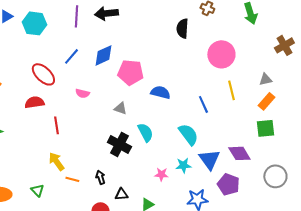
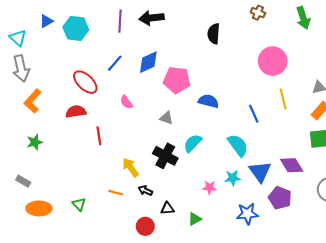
black semicircle: (182, 28) -> (214, 34), moved
pink semicircle: (82, 93) -> (126, 102), turned 40
cyan semicircle: (145, 132) -> (193, 143), turned -108
yellow arrow: (56, 161) -> (131, 167), moved
black arrow: (100, 177) -> (145, 191), turned -48

